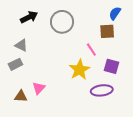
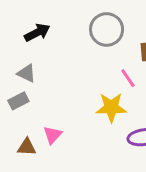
gray circle: (62, 22) -> (107, 29), moved
yellow star: (80, 70) -> (111, 107), turned 30

